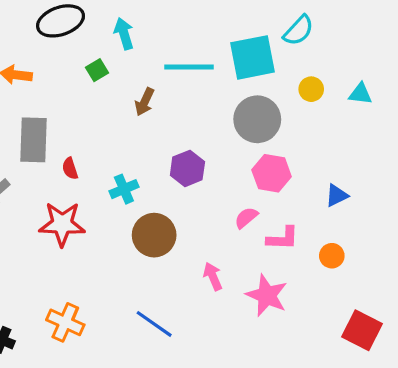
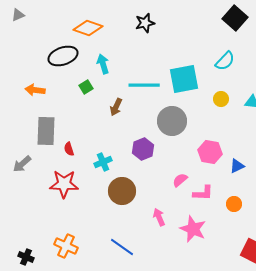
cyan semicircle: (298, 30) -> (225, 61), moved
gray circle: (257, 119) -> (172, 121), moved
pink hexagon: (272, 173) -> (210, 152), moved

